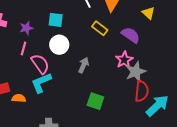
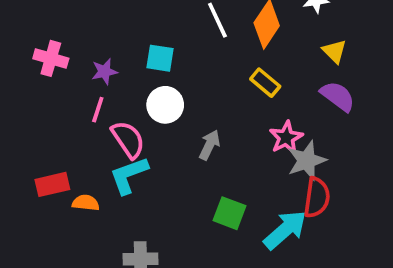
yellow rectangle: (100, 28) -> (265, 83), moved
purple semicircle: (131, 35) -> (338, 96), moved
cyan arrow: (157, 106) -> (285, 230), moved

